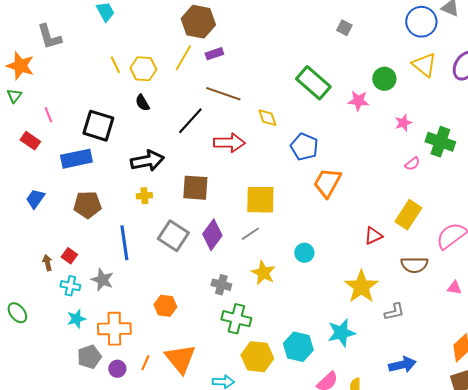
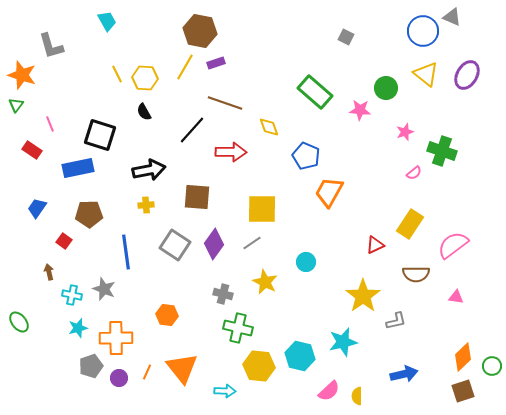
red square: (69, 256) -> (64, 241), moved

